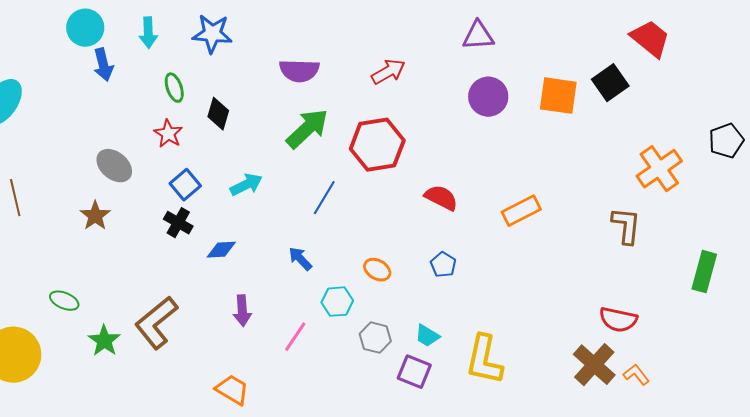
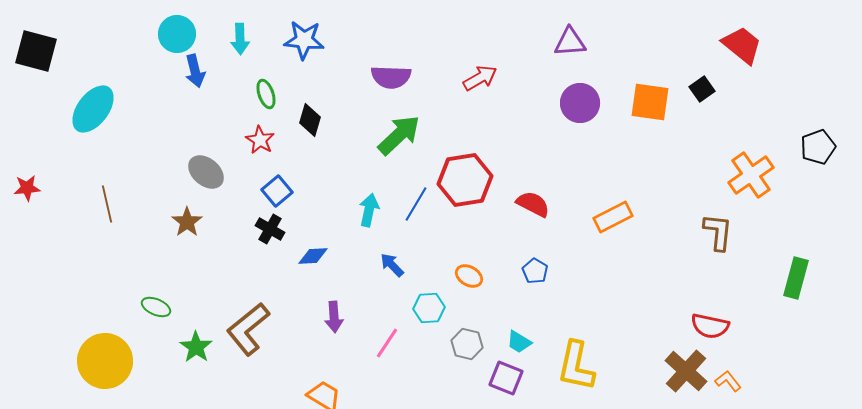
black square: (610, 83) -> (702, 89), size x0.7
red hexagon: (377, 145) -> (465, 180), moved
cyan arrow: (246, 185) -> (369, 210), moved, turned -52

